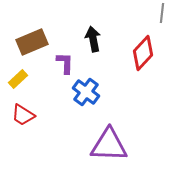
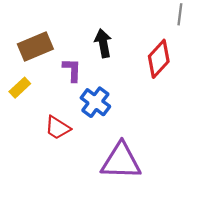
red trapezoid: (23, 115) -> (58, 128), moved

